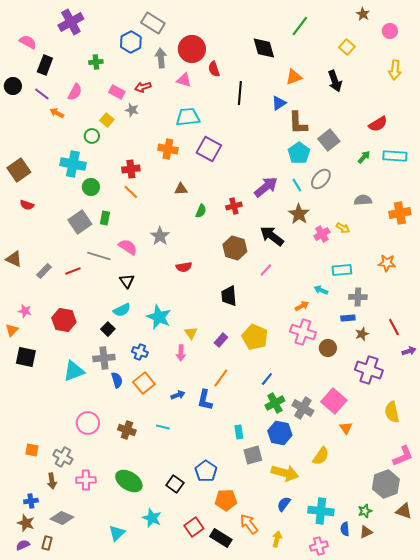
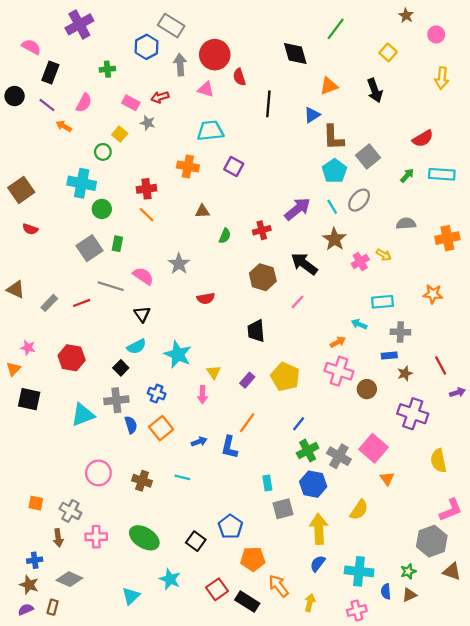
purple square: (209, 149) -> (234, 166), size x0.7
yellow arrow: (285, 473) -> (319, 529), turned -108

